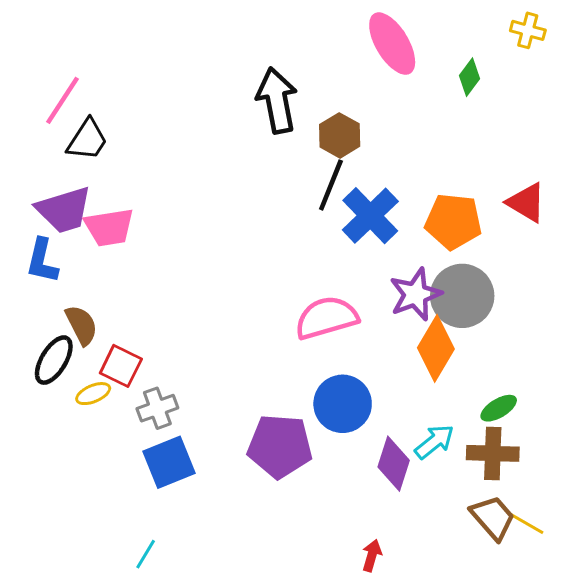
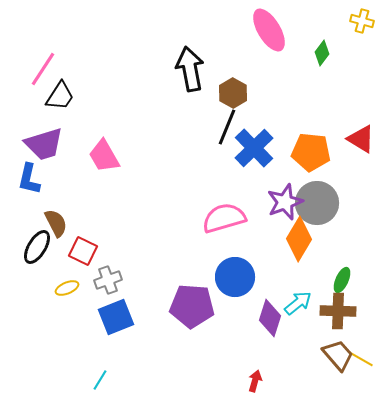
pink trapezoid: (109, 227) -> (104, 156), moved, turned 69
yellow ellipse: (93, 394) -> (67, 288), moved
green ellipse: (499, 408) -> (342, 280), turned -35

